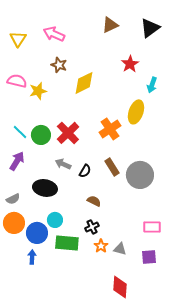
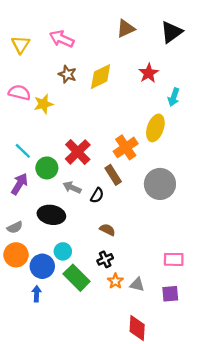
yellow diamond: (84, 83) -> (101, 77), moved
green circle: (41, 135) -> (47, 168), moved
brown rectangle: (112, 167) -> (113, 175), moved
gray circle: (140, 175) -> (160, 184), moved
green rectangle: (67, 243) -> (77, 278), turned 40

